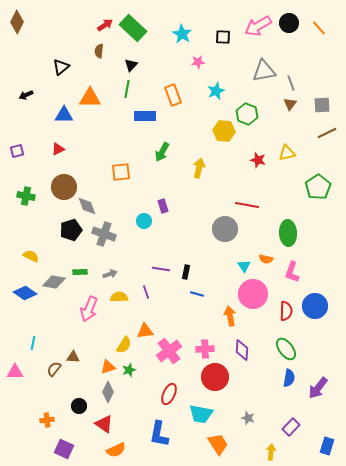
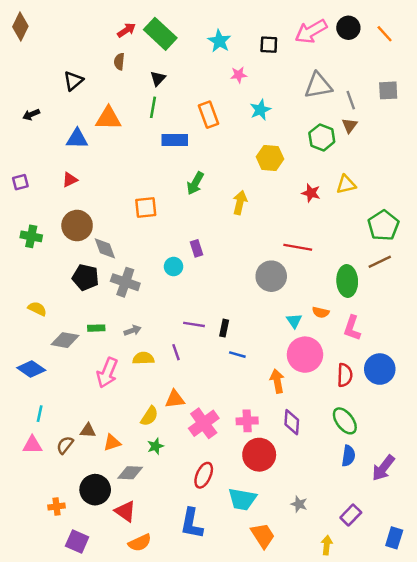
gray square: (322, 105) -> (388, 90), moved
green hexagon: (247, 114) -> (322, 137), moved
brown line: (327, 133) -> (380, 262), moved
black pentagon: (71, 230) -> (85, 277), turned 30
blue diamond: (25, 293) -> (31, 369), moved
orange triangle: (108, 367) -> (112, 443), moved
pink triangle: (15, 372) -> (32, 445), moved
gray diamond: (108, 392) -> (130, 473), turned 65
black circle: (79, 406) -> (95, 490), size x1.6

